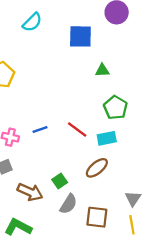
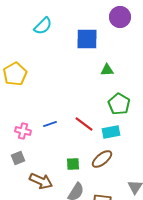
green square: (60, 181) -> (73, 164), moved, turned 32

